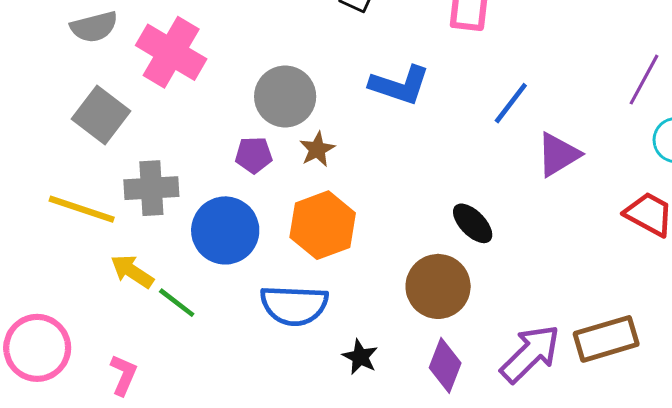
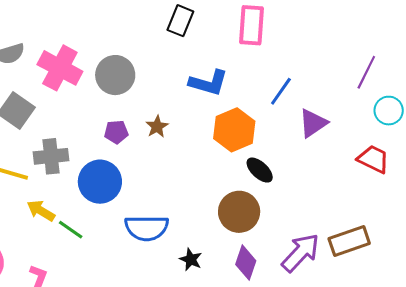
gray circle: (285, 97) -> (115, 75), moved
orange hexagon: (323, 225) -> (234, 130), moved

